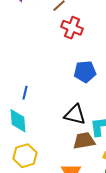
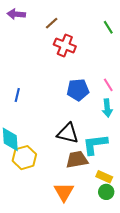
blue line: (25, 93) -> (17, 95), moved
yellow hexagon: (25, 156) -> (24, 158), moved

